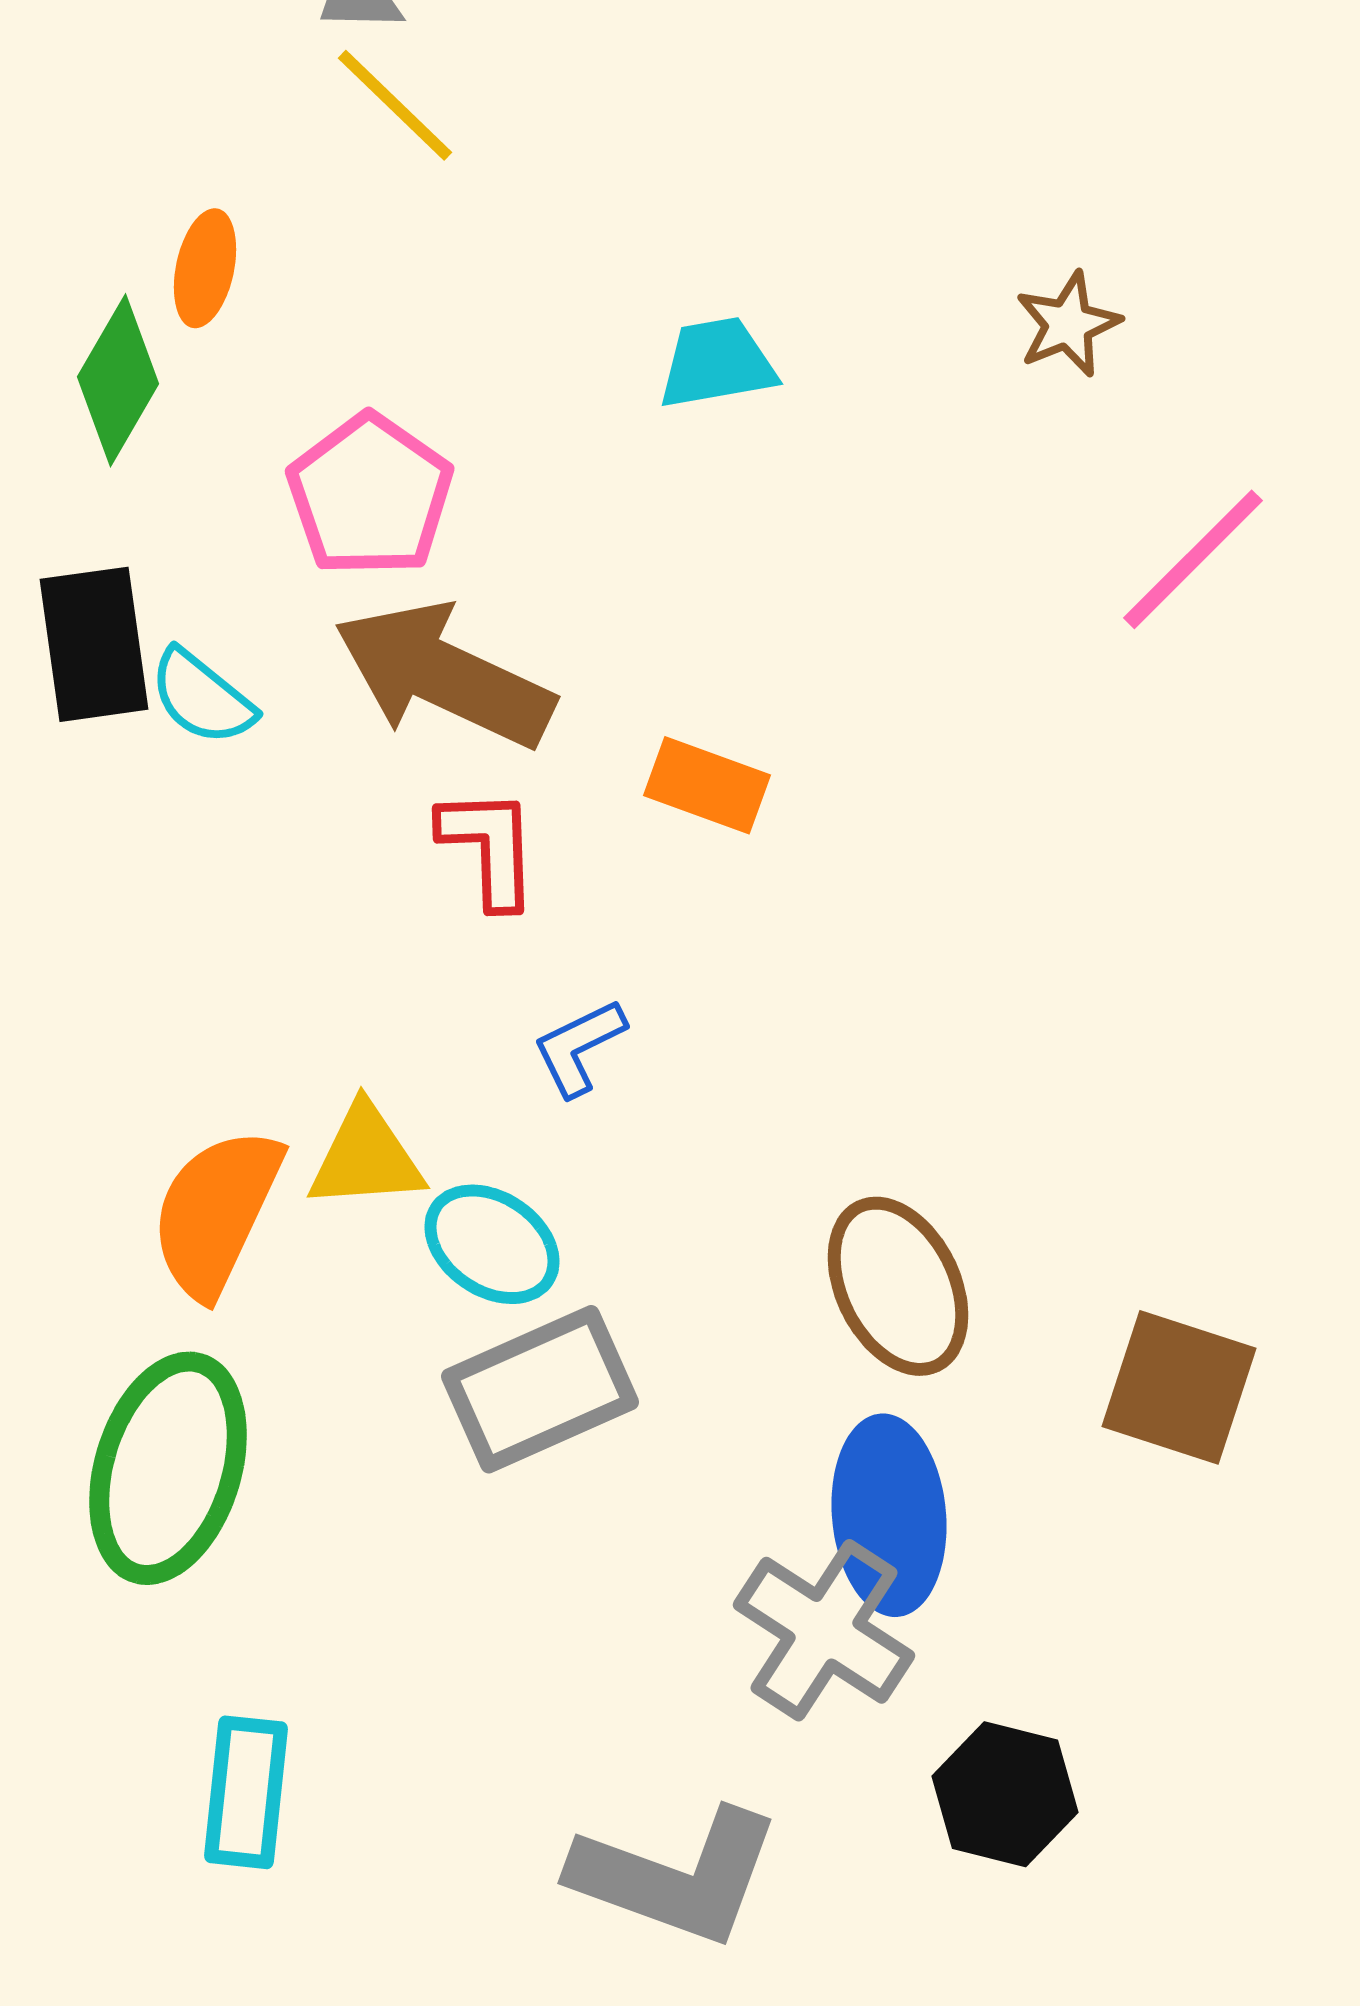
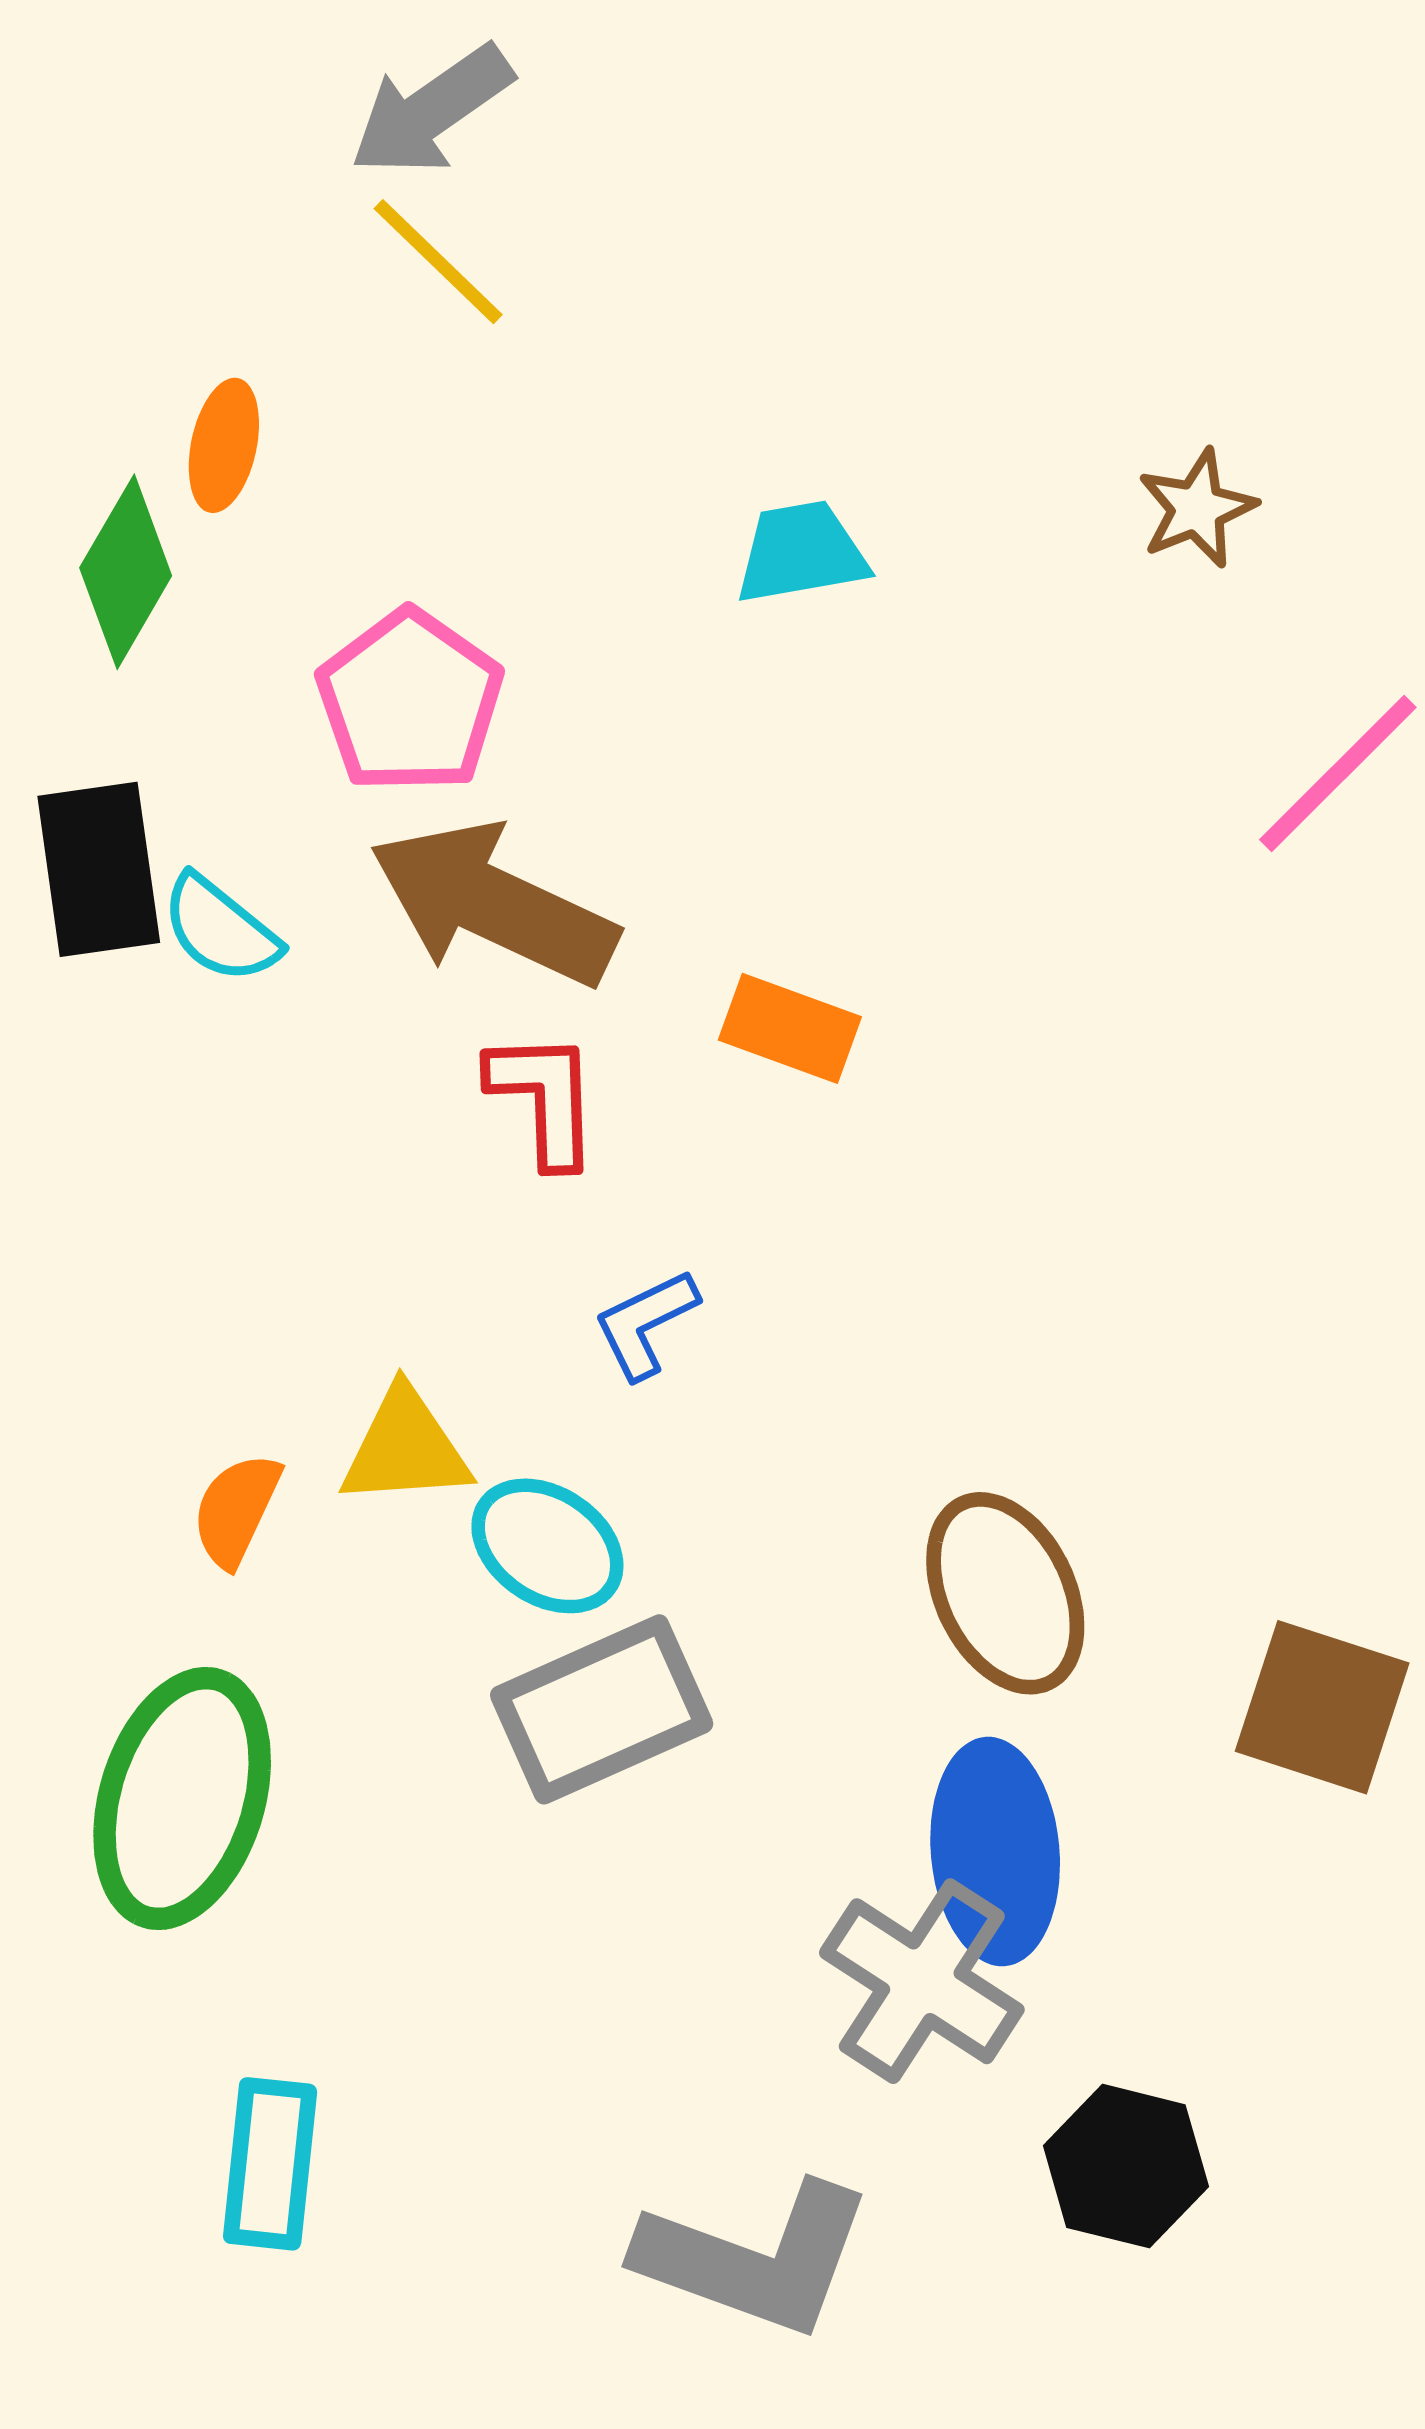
orange semicircle: (216, 1212) -> (236, 1510), size x0.6

